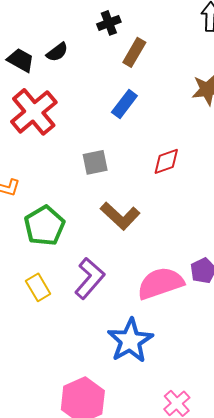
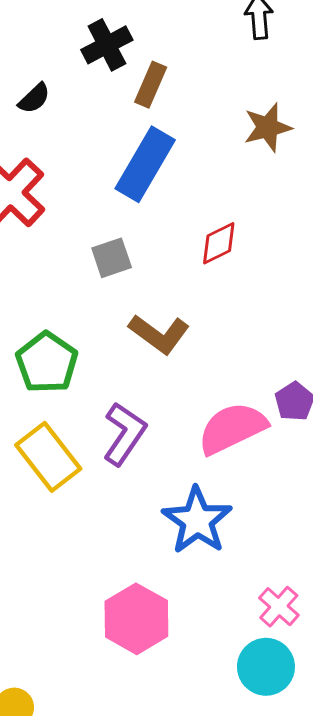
black cross: (109, 23) -> (107, 45), size x1.4
blue rectangle: (124, 104) -> (145, 164), size x1.6
yellow rectangle: (38, 287) -> (48, 457), size x1.6

